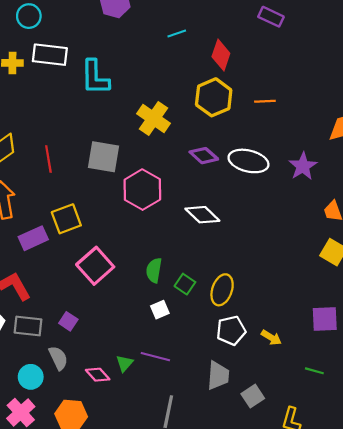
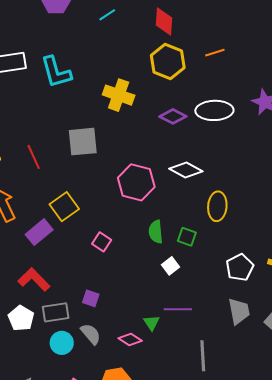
cyan line: (177, 34) -> (107, 15), moved
pink hexagon: (142, 190) -> (136, 182), moved
pink square: (95, 266) -> (102, 242), size x0.6
yellow ellipse: (222, 290) -> (217, 206), moved
cyan circle: (31, 377) -> (62, 343), moved

